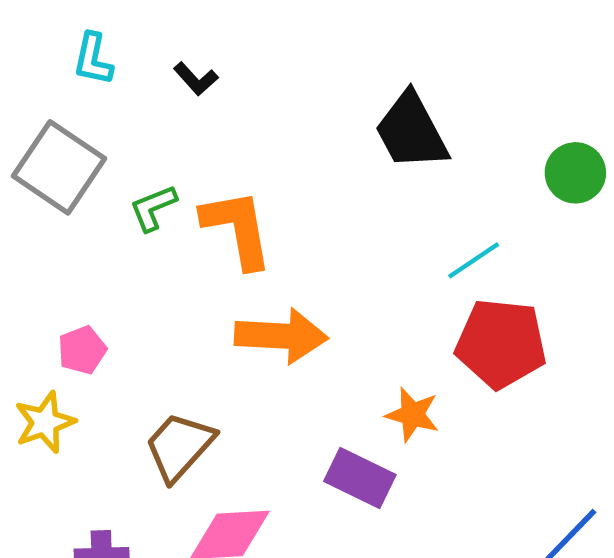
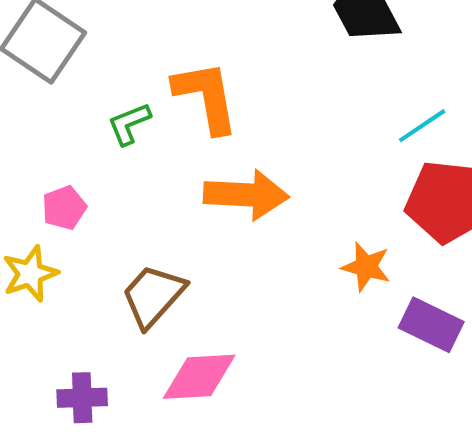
green L-shape: (153, 208) -> (129, 124), moved
purple rectangle: (360, 478) -> (431, 325), moved

